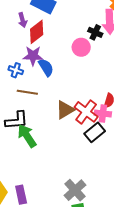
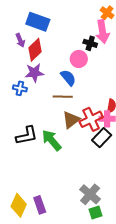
blue semicircle: (46, 67) -> (68, 78), moved
brown line: (27, 92) -> (63, 97), moved
red cross: (86, 112) -> (91, 119), turned 35
green arrow: (27, 136) -> (51, 140), moved

